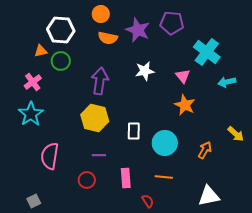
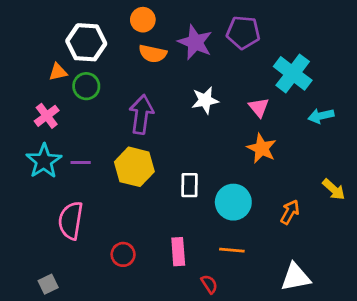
purple line: (99, 155) -> (81, 163), moved

